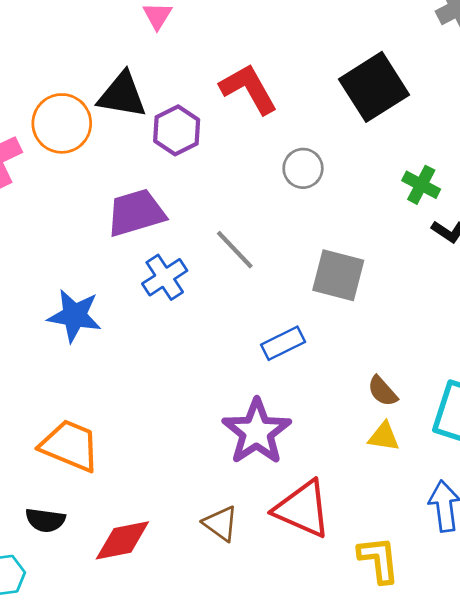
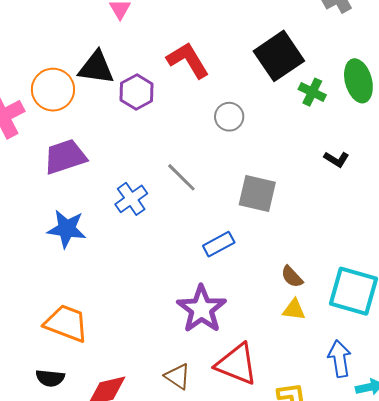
green cross: (421, 185) -> (312, 92), moved
purple trapezoid: (136, 213) -> (65, 157), moved

